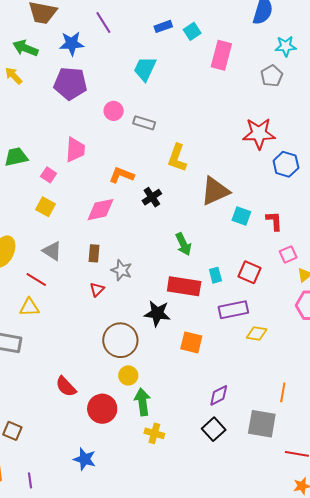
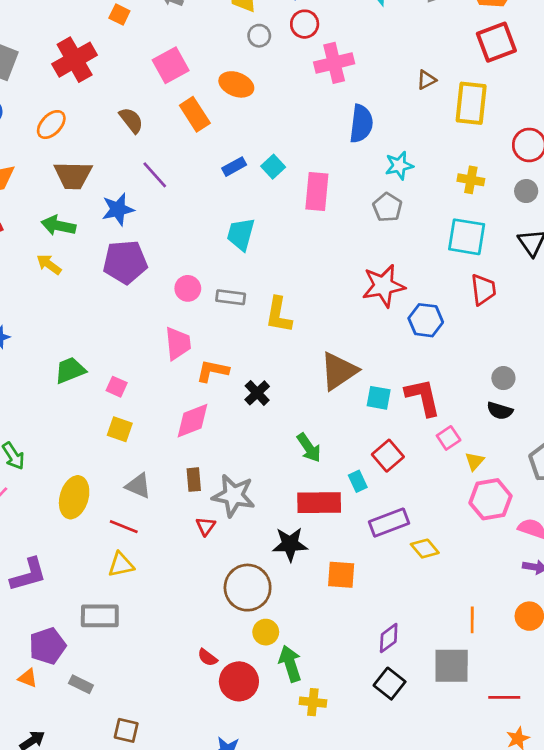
cyan trapezoid: (145, 69) -> (241, 234), moved
pink trapezoid: (75, 150) -> (178, 343), moved
yellow L-shape: (177, 158) -> (279, 315), moved
red L-shape: (274, 221) -> (423, 397), size x1.5
gray star: (122, 270) -> (234, 496), size x1.5
red square: (250, 272) -> (388, 456), moved, turned 35
yellow diamond: (257, 333) -> (425, 549), turned 50
red semicircle: (66, 387) -> (207, 658), moved, size x0.7

